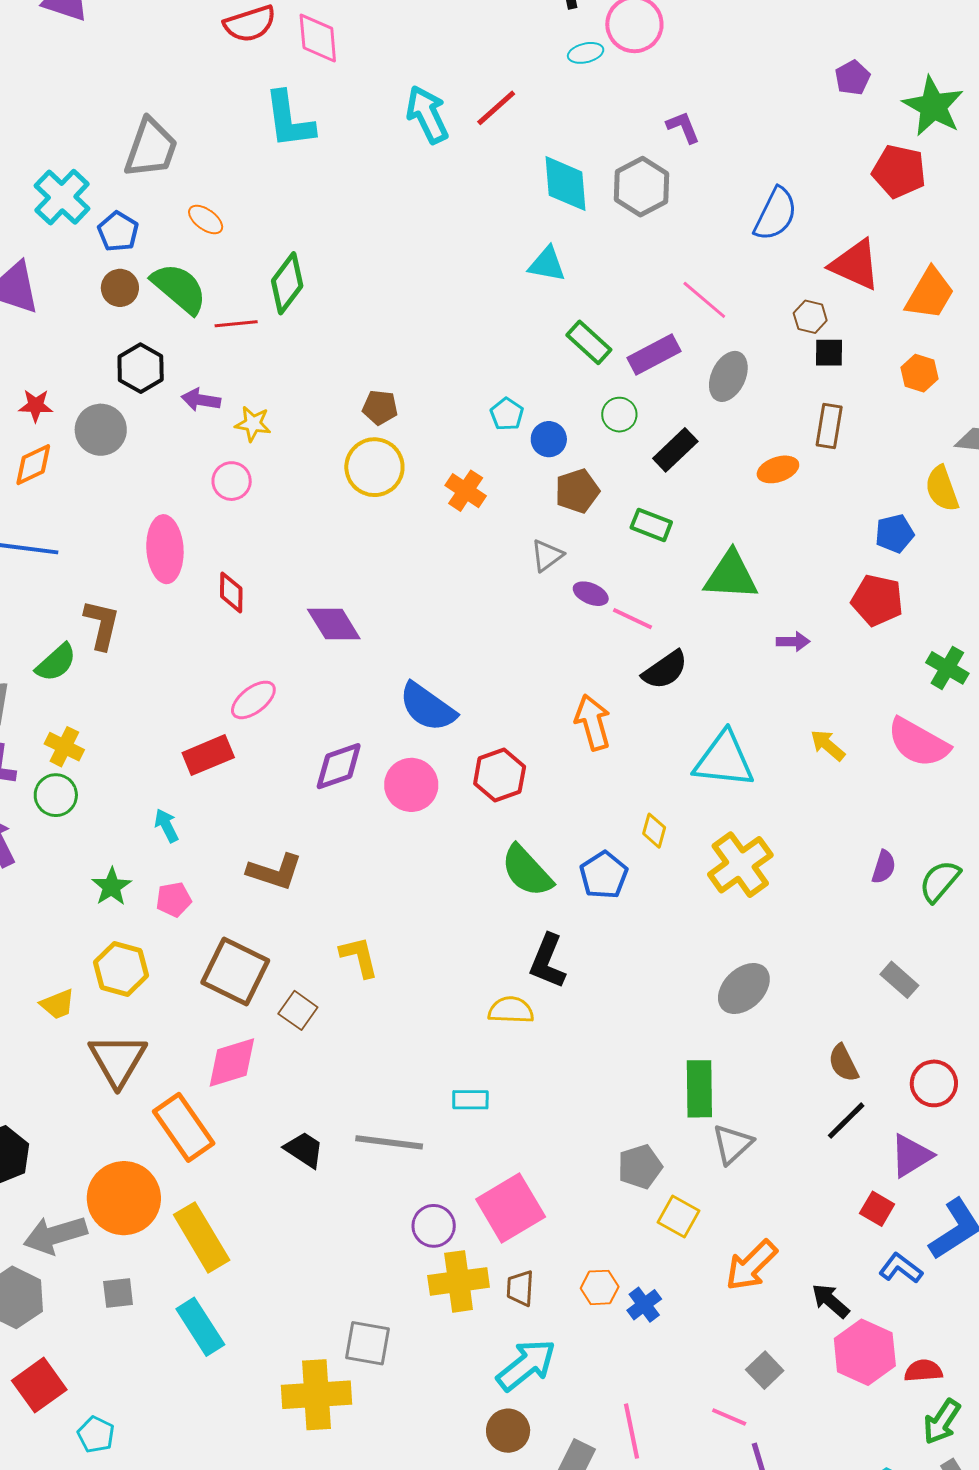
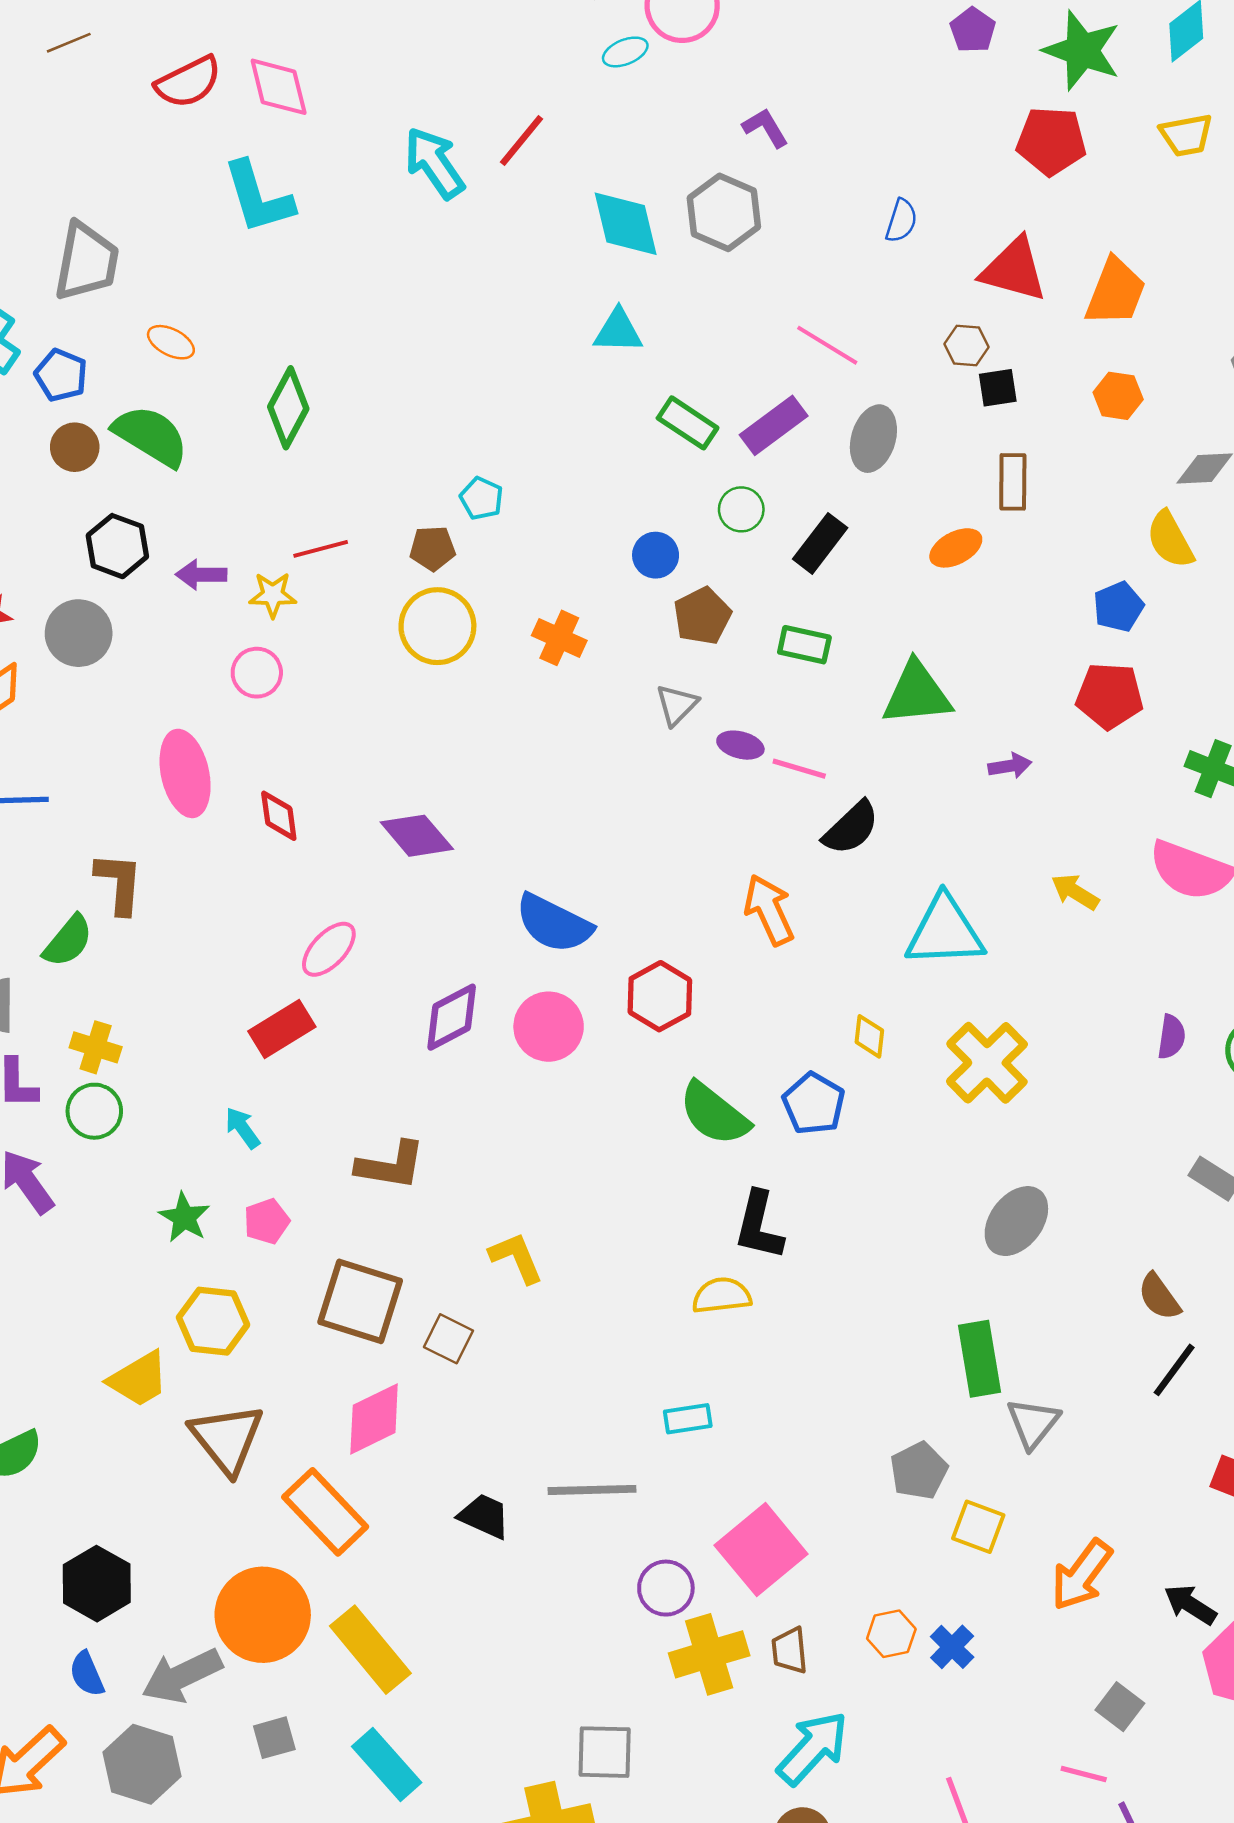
blue semicircle: (776, 214) -> (901, 221), size x0.6
red line: (236, 324) -> (321, 549), moved
cyan pentagon: (507, 414) -> (481, 498), moved
yellow trapezoid: (57, 1004) -> (139, 1379), size x1.4

